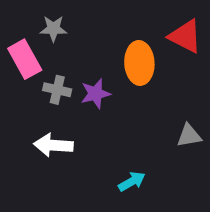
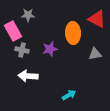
gray cross: (57, 90) -> (22, 50), moved
gray triangle: (189, 136) -> (95, 54), moved

